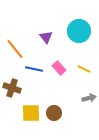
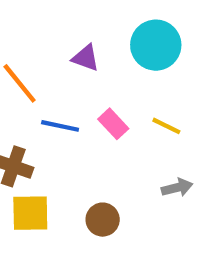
purple triangle: (46, 37) -> (86, 58), turned -32
yellow square: (31, 113) -> (30, 213), moved

